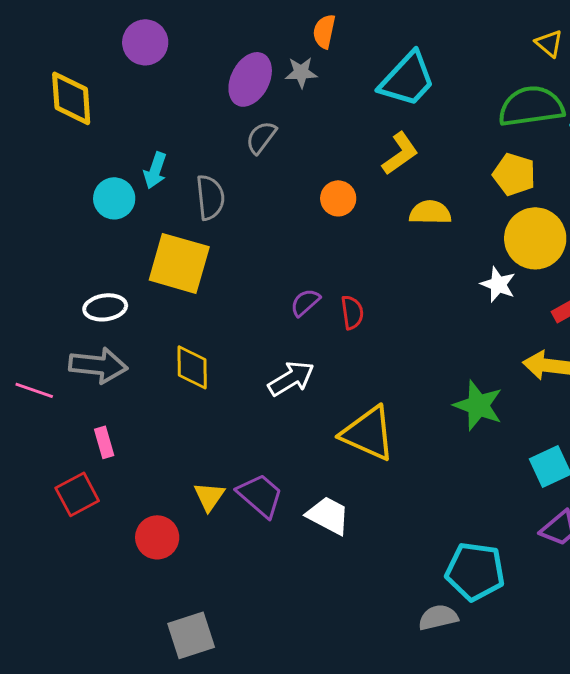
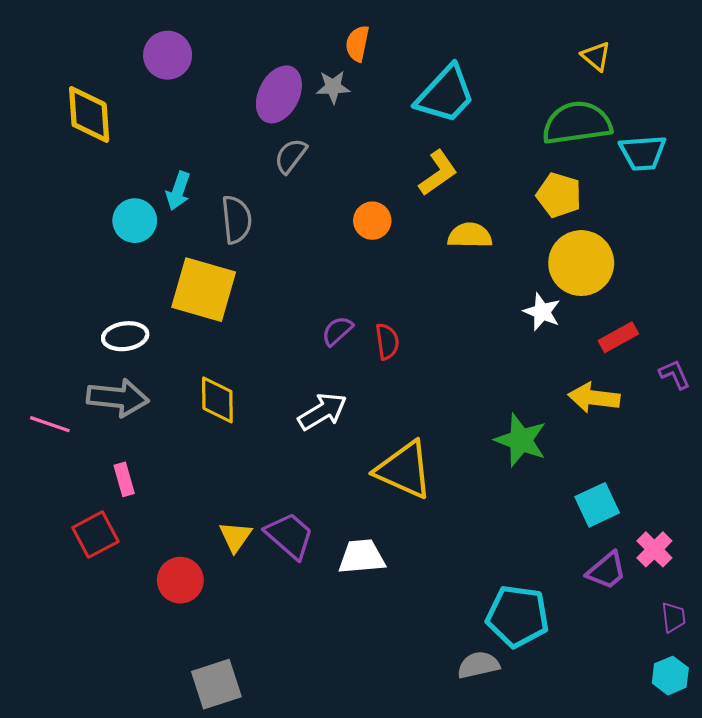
white trapezoid: (328, 515) -> (362, 557), turned -33

